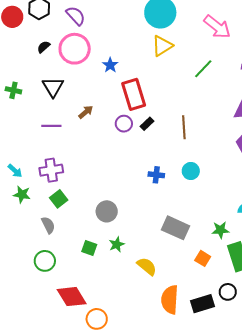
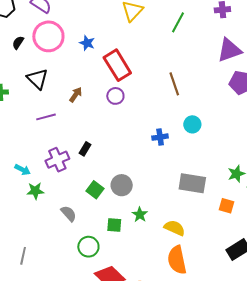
black rectangle: (147, 124) -> (85, 149), moved
green square: (59, 199) -> (95, 190), moved
green circle: (45, 261) -> (88, 247), moved
orange semicircle: (170, 300) -> (177, 260), moved

